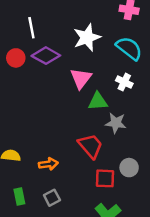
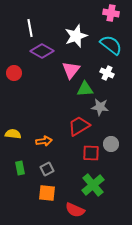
red circle: (16, 58) -> (14, 73), moved
red trapezoid: (91, 146) -> (79, 126), turned -80

